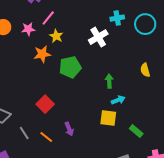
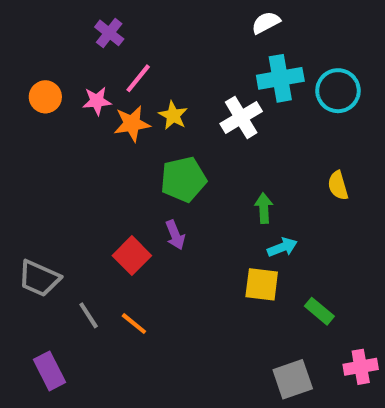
cyan cross: (117, 18) -> (280, 78), size x1.5
yellow star: (56, 36) -> (173, 115), moved
orange star: (42, 54) -> (132, 124), moved
purple arrow: (69, 129) -> (175, 235), moved

